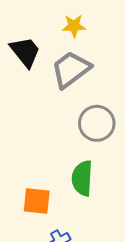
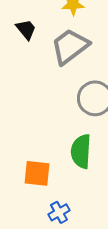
black trapezoid: (25, 52) -> (26, 29), size x0.7

